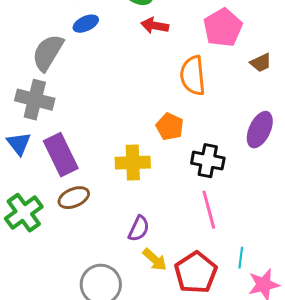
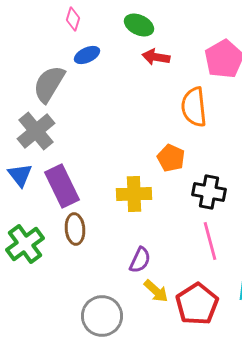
gray cross: (35, 100) -> (36, 131), turned 36
brown ellipse: (74, 198) -> (75, 229), turned -72

